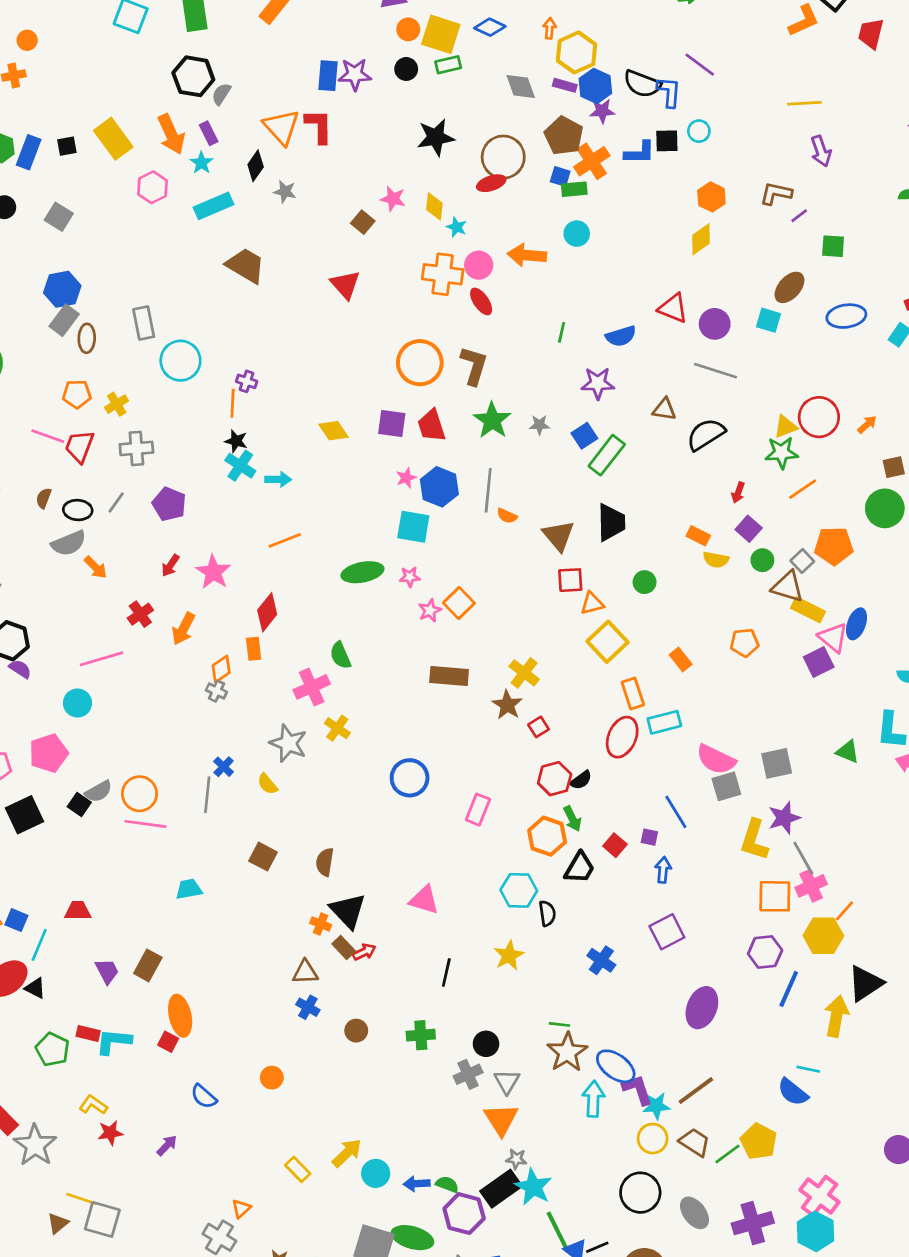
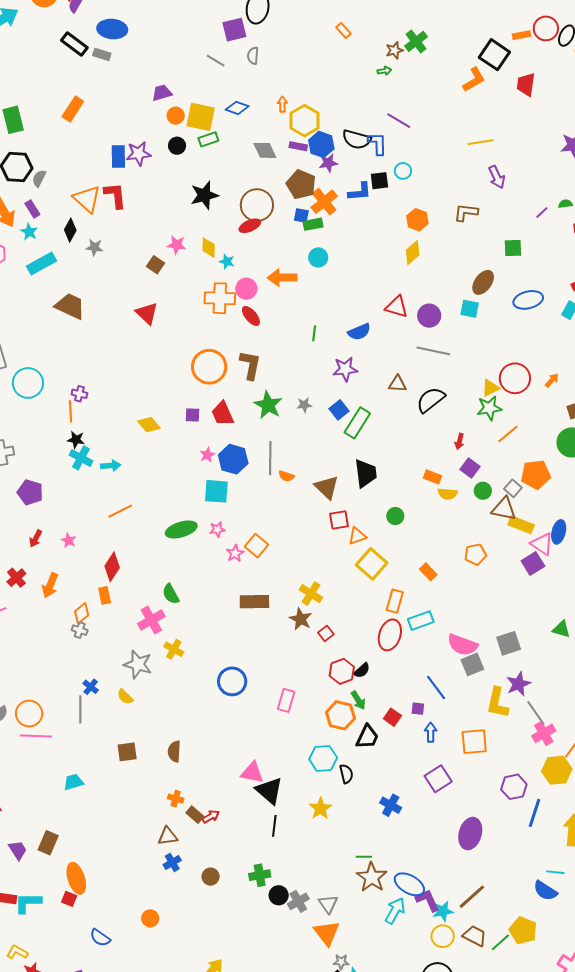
purple line: (799, 216) -> (542, 213), moved
purple square: (392, 424) -> (192, 415), size x0.7
pink star: (213, 572) -> (69, 540), size x0.6
orange rectangle: (633, 693) -> (395, 601), turned 40
brown square: (263, 857) -> (127, 752), turned -30
orange square: (775, 896) -> (474, 742), moved
black triangle: (348, 911) -> (269, 791), moved
blue cross: (308, 1007) -> (172, 862), turned 36
black circle: (486, 1044) -> (279, 895), moved
cyan arrow: (593, 1099) -> (395, 911), turned 32

